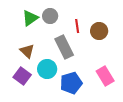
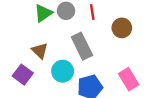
red line: (77, 26) -> (92, 12), moved
purple square: (22, 76) -> (23, 75), moved

